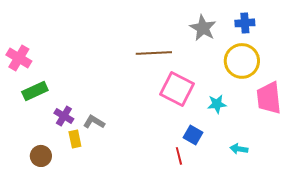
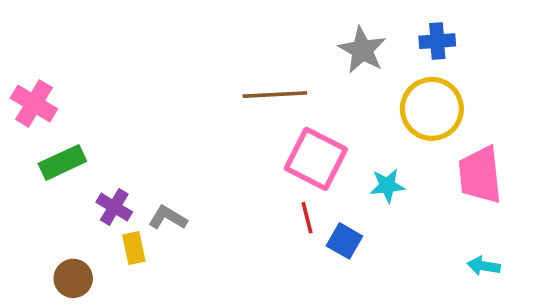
cyan arrow: (239, 149) -> (484, 266), moved
red line: (179, 156) -> (307, 218), moved

